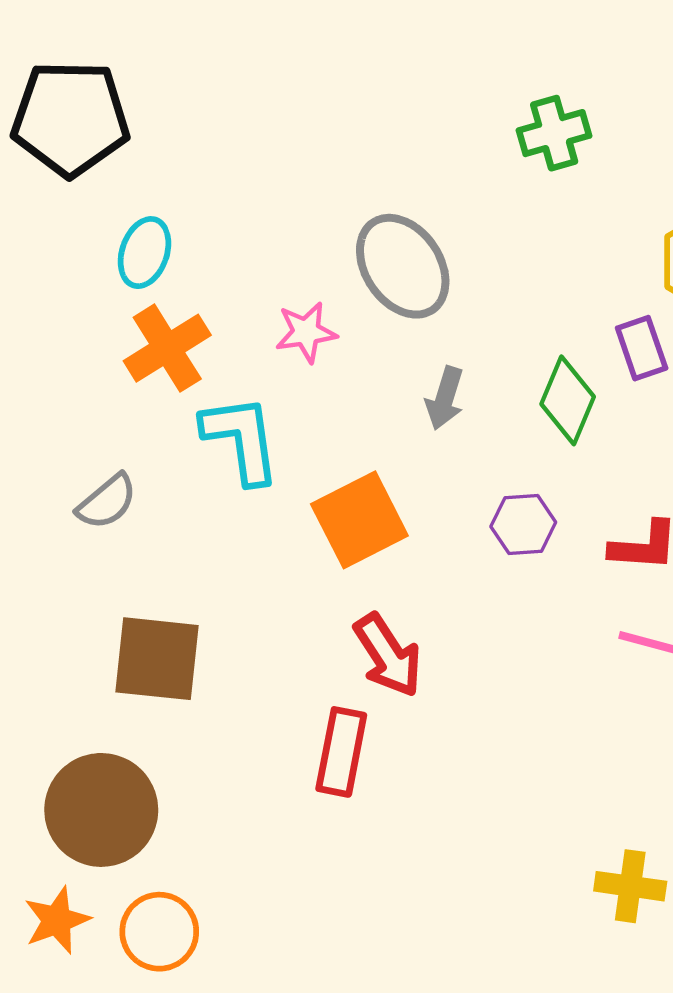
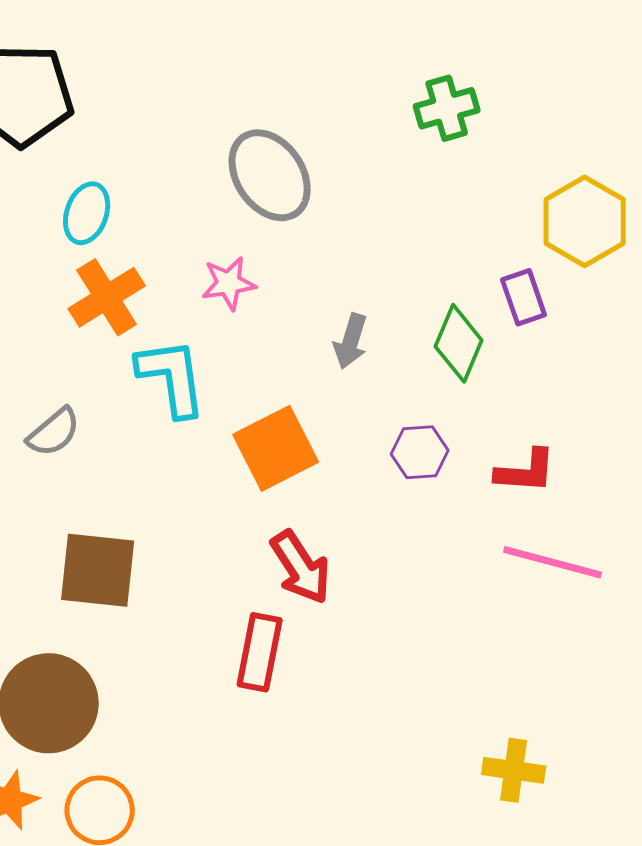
gray ellipse: (403, 266) -> (270, 175), moved

